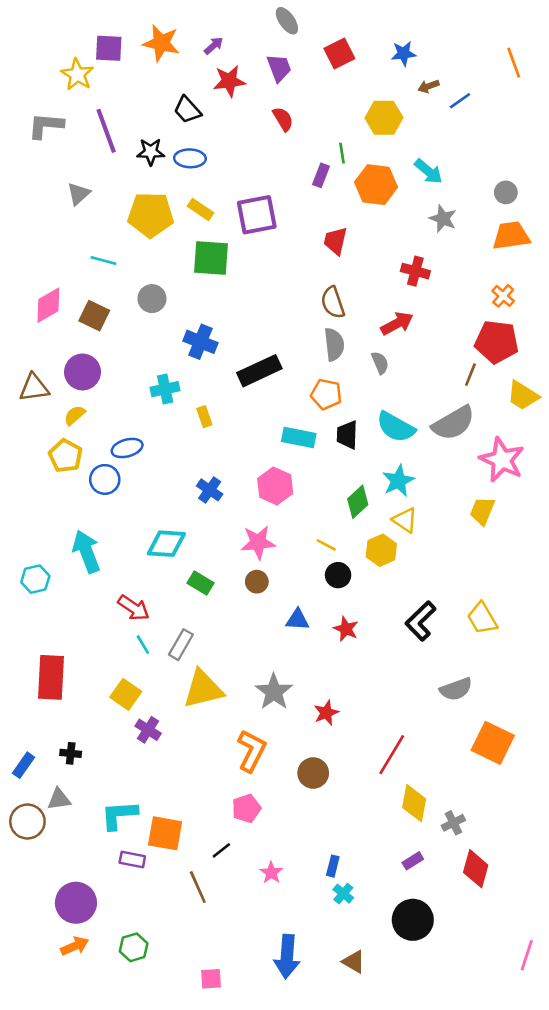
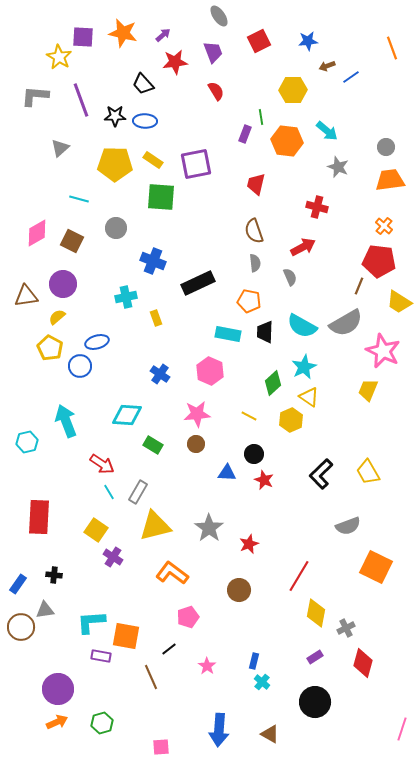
gray semicircle: (334, 344) -> (255, 263), size x0.7
black circle: (338, 575) -> (254, 454), moved
orange L-shape: (252, 751) -> (172, 573), moved, turned -80

